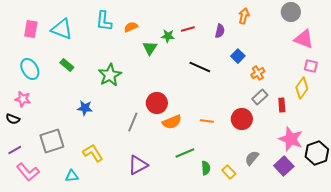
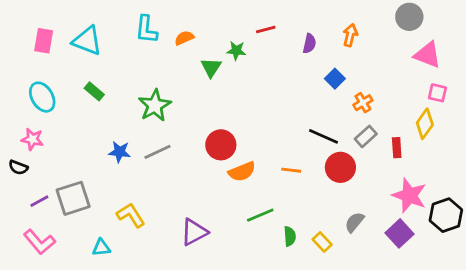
orange arrow: (244, 16) -> (350, 35), moved
red line: (188, 29) -> (266, 30), moved
black line: (200, 67) -> (324, 136), moved
gray line: (133, 122) -> (158, 152), moved, turned 42
purple line: (15, 150) -> (39, 201), moved

